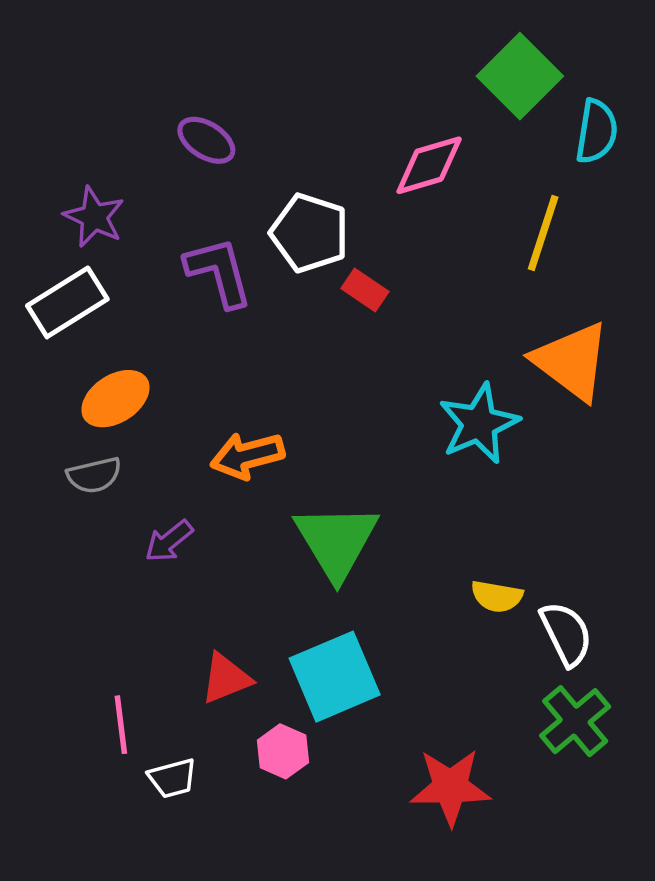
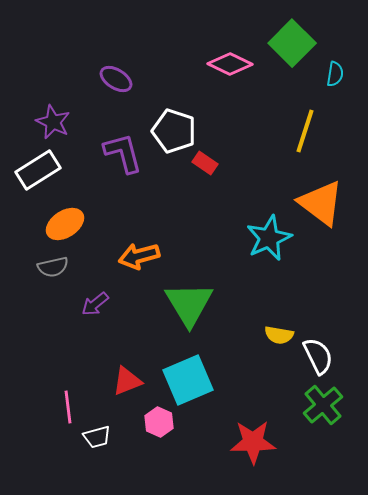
cyan semicircle: (597, 131) -> (335, 74), size x0.7
pink diamond: (429, 165) -> (230, 64), moved, turned 42

